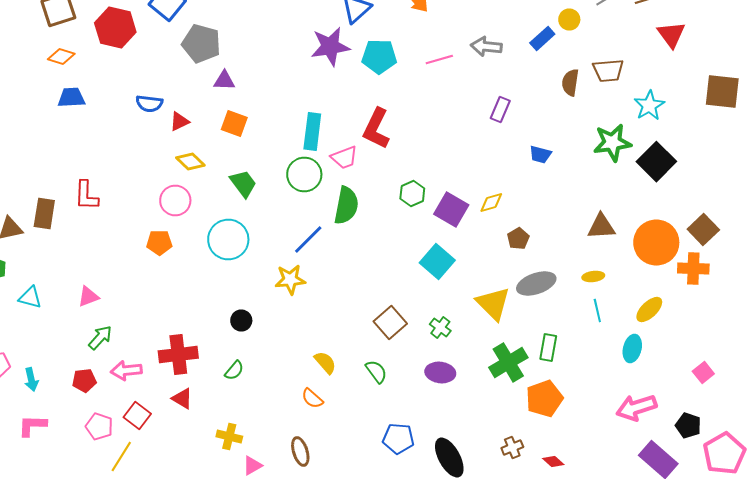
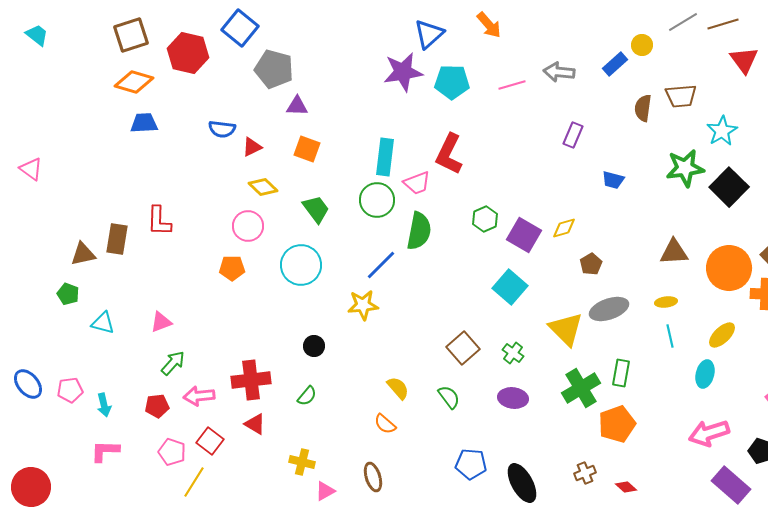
orange diamond: (61, 56) -> (134, 82), size x1.4

